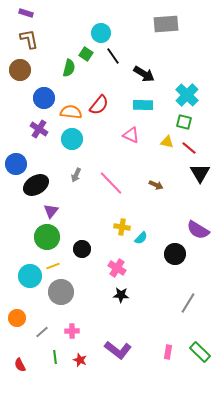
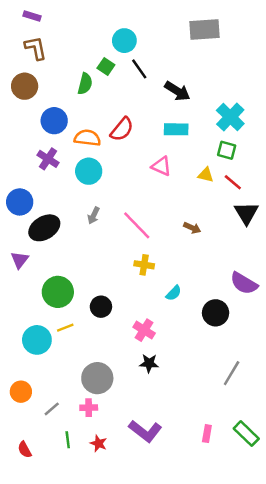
purple triangle: (51, 211) -> (20, 260), moved
yellow cross: (122, 227) -> (144, 265), moved
gray circle: (61, 292) -> (97, 378), moved

